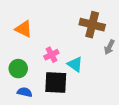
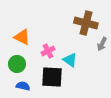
orange triangle: (24, 29) -> (22, 37), moved

